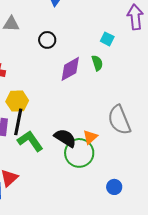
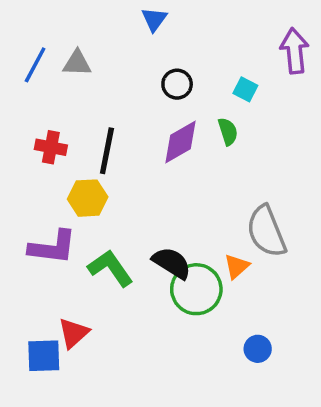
black circle: (47, 40) -> (177, 84), moved
black line: (18, 122) -> (107, 151), moved
orange triangle: (90, 137) -> (237, 266), moved

